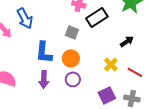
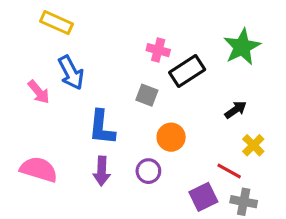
orange circle: (71, 58) -> (171, 137), moved
yellow cross: (111, 64) -> (253, 145), moved
red line: (135, 72) -> (229, 171), moved

